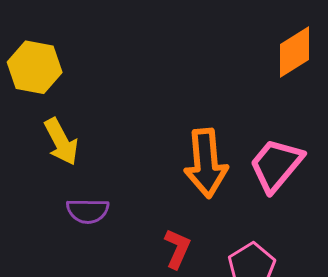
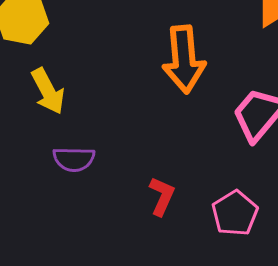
orange arrow: (206, 163) -> (184, 59), moved

